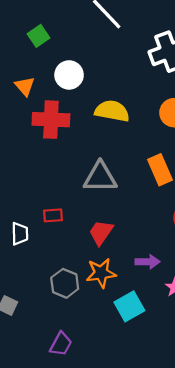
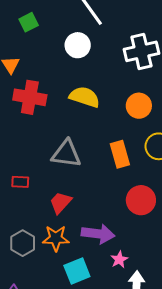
white circle: (69, 75) -> (78, 45), moved
purple arrow: (148, 262) -> (98, 234), size x1.5

